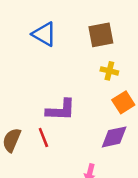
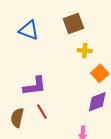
purple L-shape: (61, 110) -> (35, 86), moved

